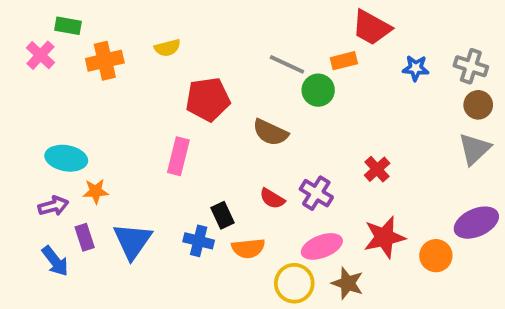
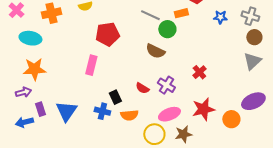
brown semicircle: (270, 132) -> (155, 51), moved
cyan ellipse: (66, 158) -> (30, 38), moved
orange star: (96, 191) -> (34, 69), moved, size x1.6
blue arrow: (55, 261) -> (24, 122), turned 114
brown star: (348, 283) -> (183, 134), turned -30

